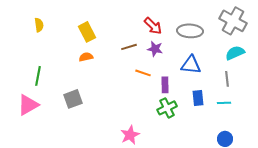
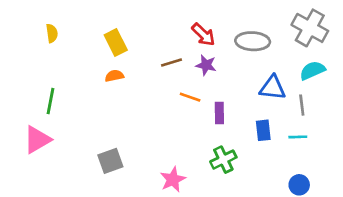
blue triangle: (191, 65) -> (273, 88), moved
gray square: (73, 99) -> (110, 161), moved
green cross: (167, 108) -> (223, 160), moved

